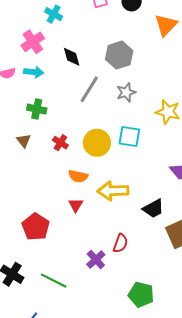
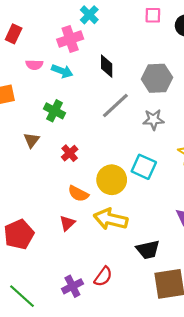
cyan cross: (54, 14) -> (89, 15), moved
yellow circle: (97, 143) -> (112, 180), moved

